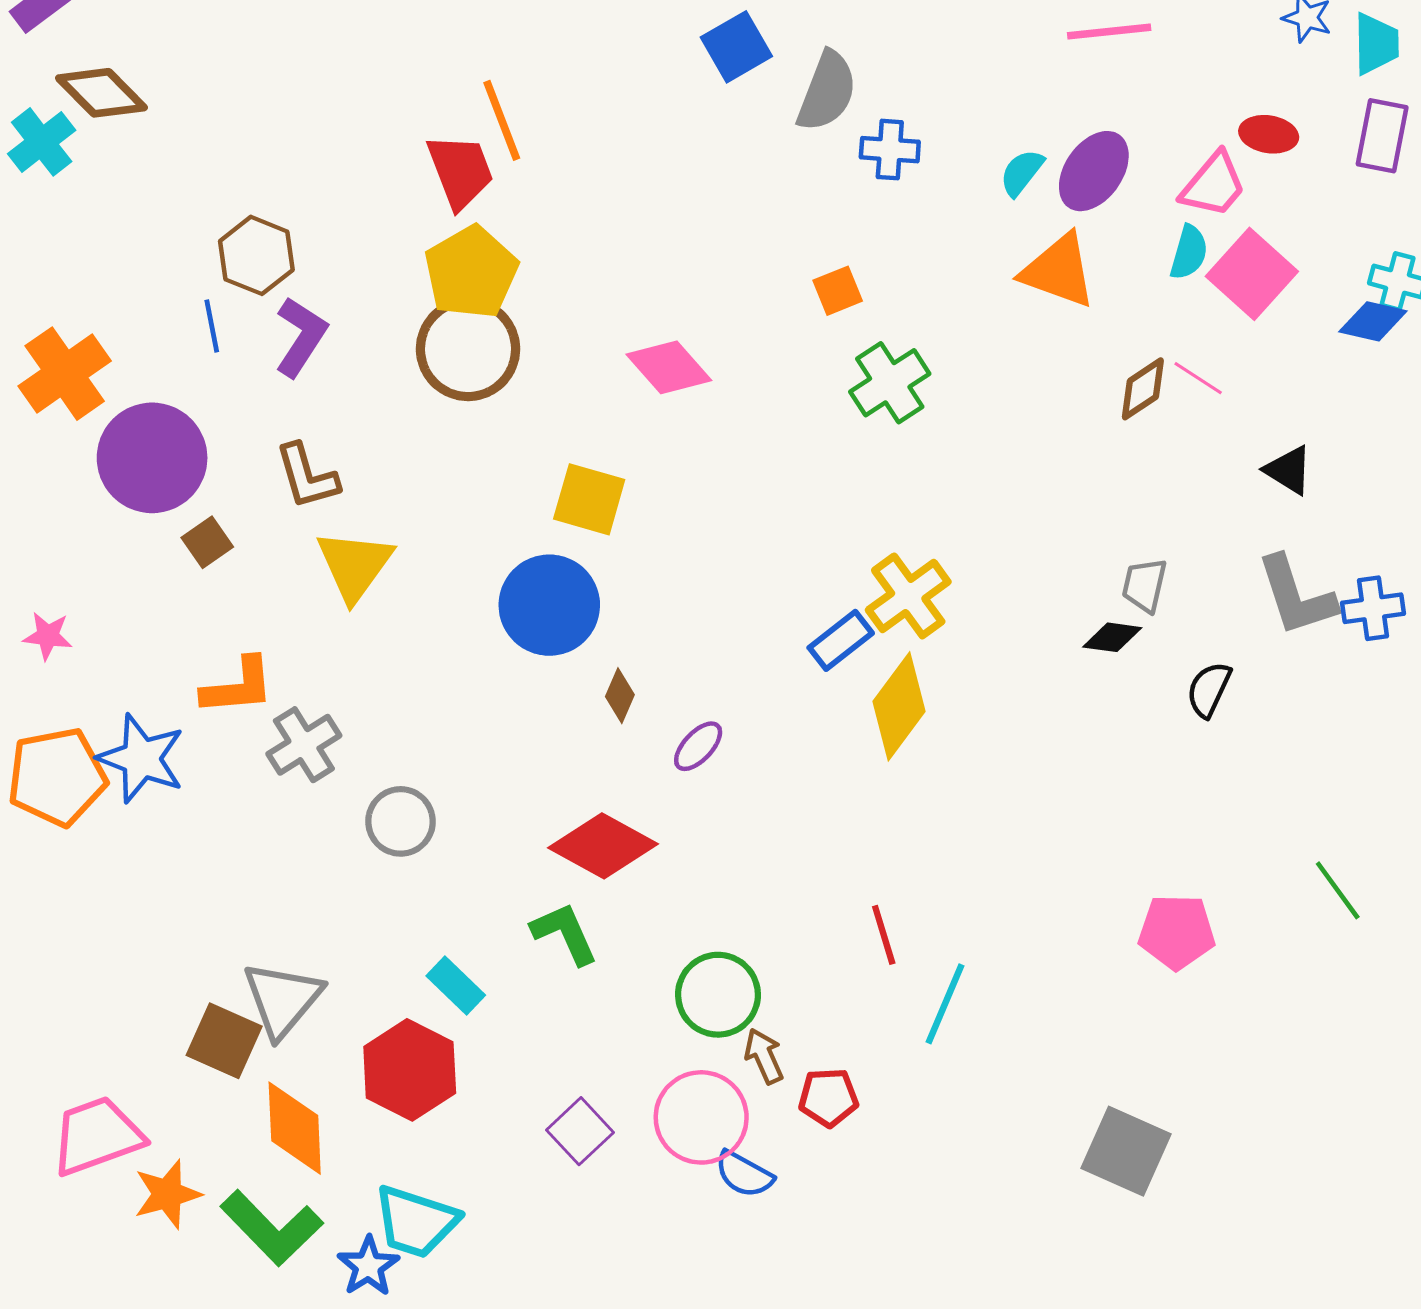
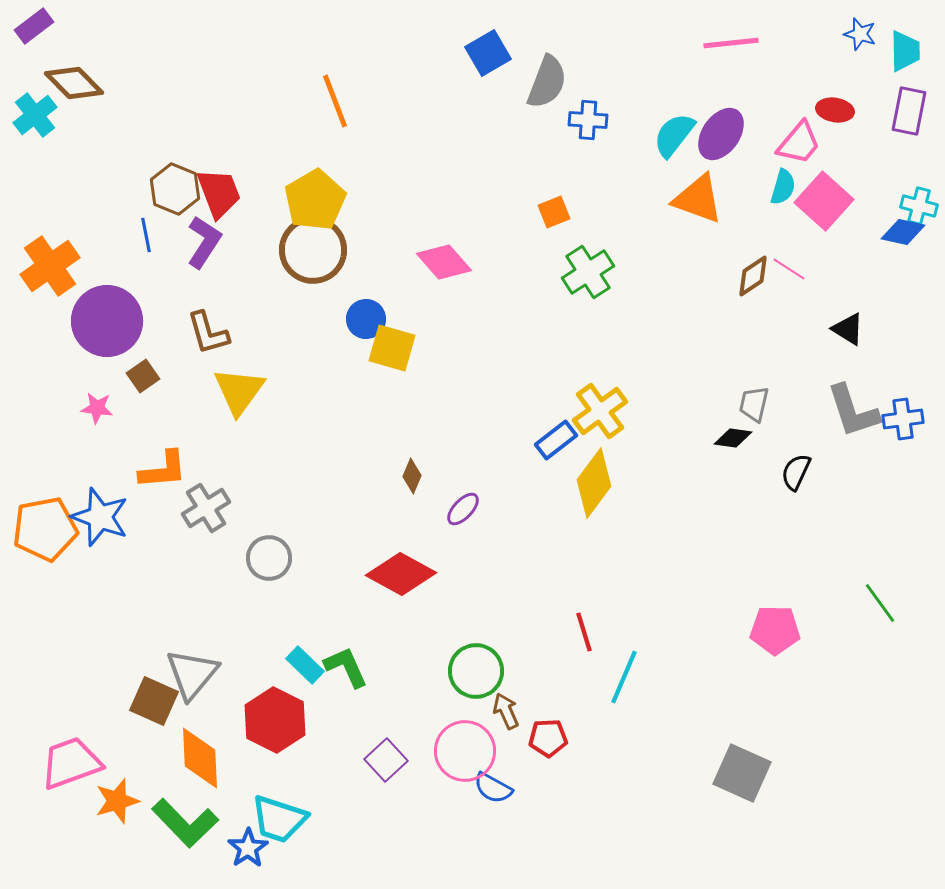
red trapezoid: (460, 171) -> (219, 193), moved
cyan semicircle: (1022, 173) -> (674, 135), size x1.4
blue circle: (549, 605) -> (366, 319), moved, size x0.6
pink star: (48, 636) -> (97, 408), moved
green L-shape: (565, 933) -> (346, 667), moved

